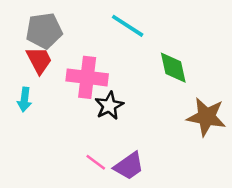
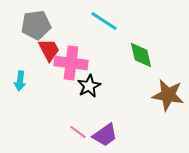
red trapezoid: (39, 60) -> (49, 50), moved

